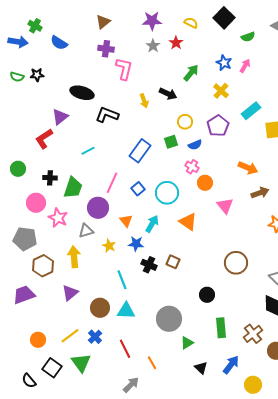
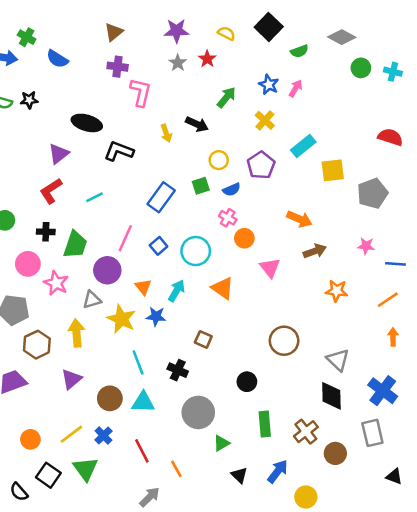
red L-shape: (44, 139) -> (51, 191), moved
yellow star: (109, 246) -> (121, 319), size x1.6
black cross: (149, 265) -> (178, 370), moved

